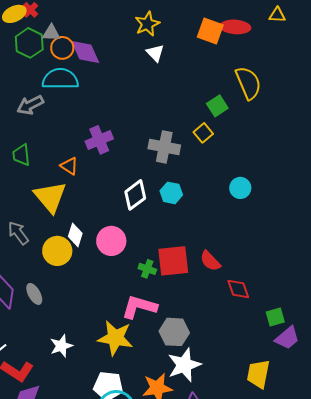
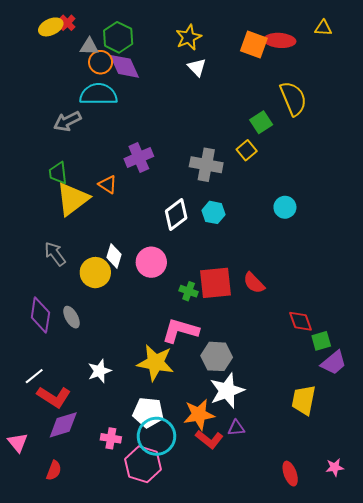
green hexagon: (29, 43) -> (118, 37), moved
yellow triangle: (50, 197) -> (73, 199), moved, turned 33
red diamond: (238, 289) -> (300, 321), moved

